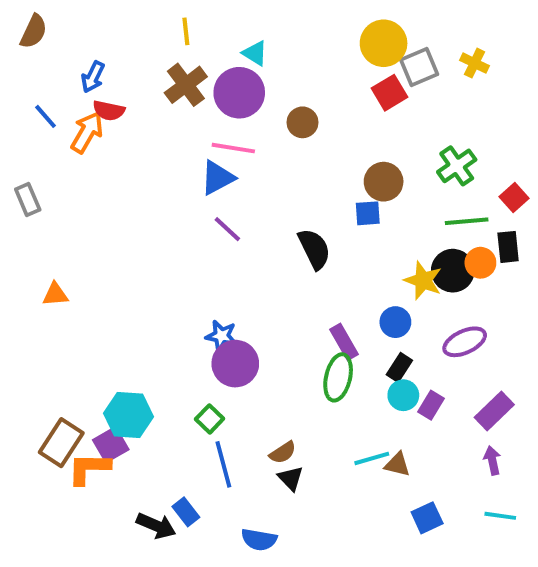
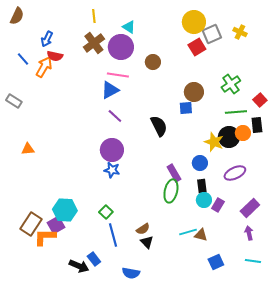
gray rectangle: (28, 199) -> (14, 101), turned -35
purple circle: (235, 364) -> (112, 150), moved
black rectangle: (399, 368) -> (202, 186), turned -40

